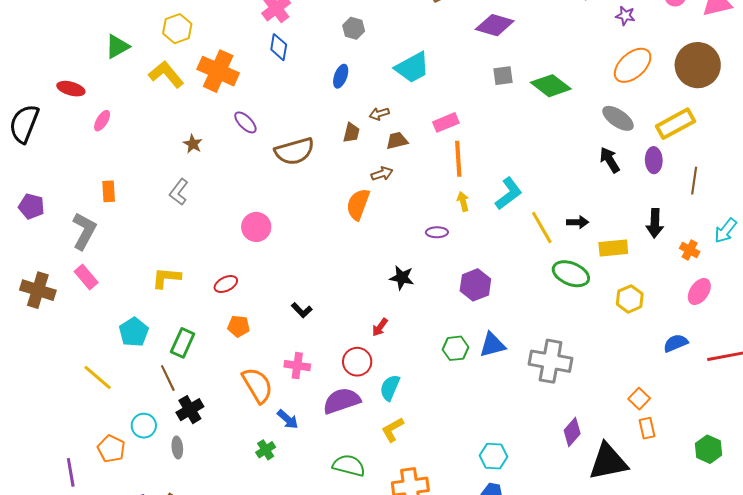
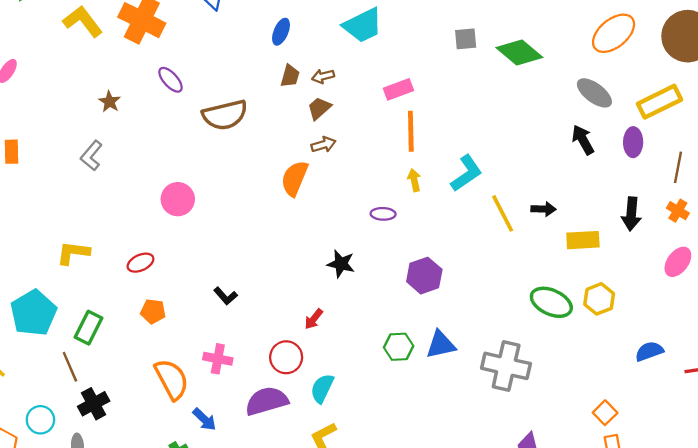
brown trapezoid: (351, 133) -> (290, 76), moved
brown trapezoid: (397, 141) -> (319, 108), moved, turned -30
orange cross: (690, 250) -> (678, 211), moved
green ellipse: (571, 274) -> (551, 302), moved
pink ellipse: (699, 291) -> (678, 262), moved
cyan pentagon: (134, 332) -> (33, 313), size x1.4

